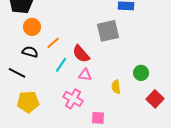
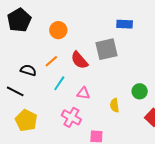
orange circle: (32, 27) -> (58, 30), moved
red semicircle: (81, 54) -> (79, 60), moved
yellow pentagon: (28, 102) -> (26, 120), turned 30

